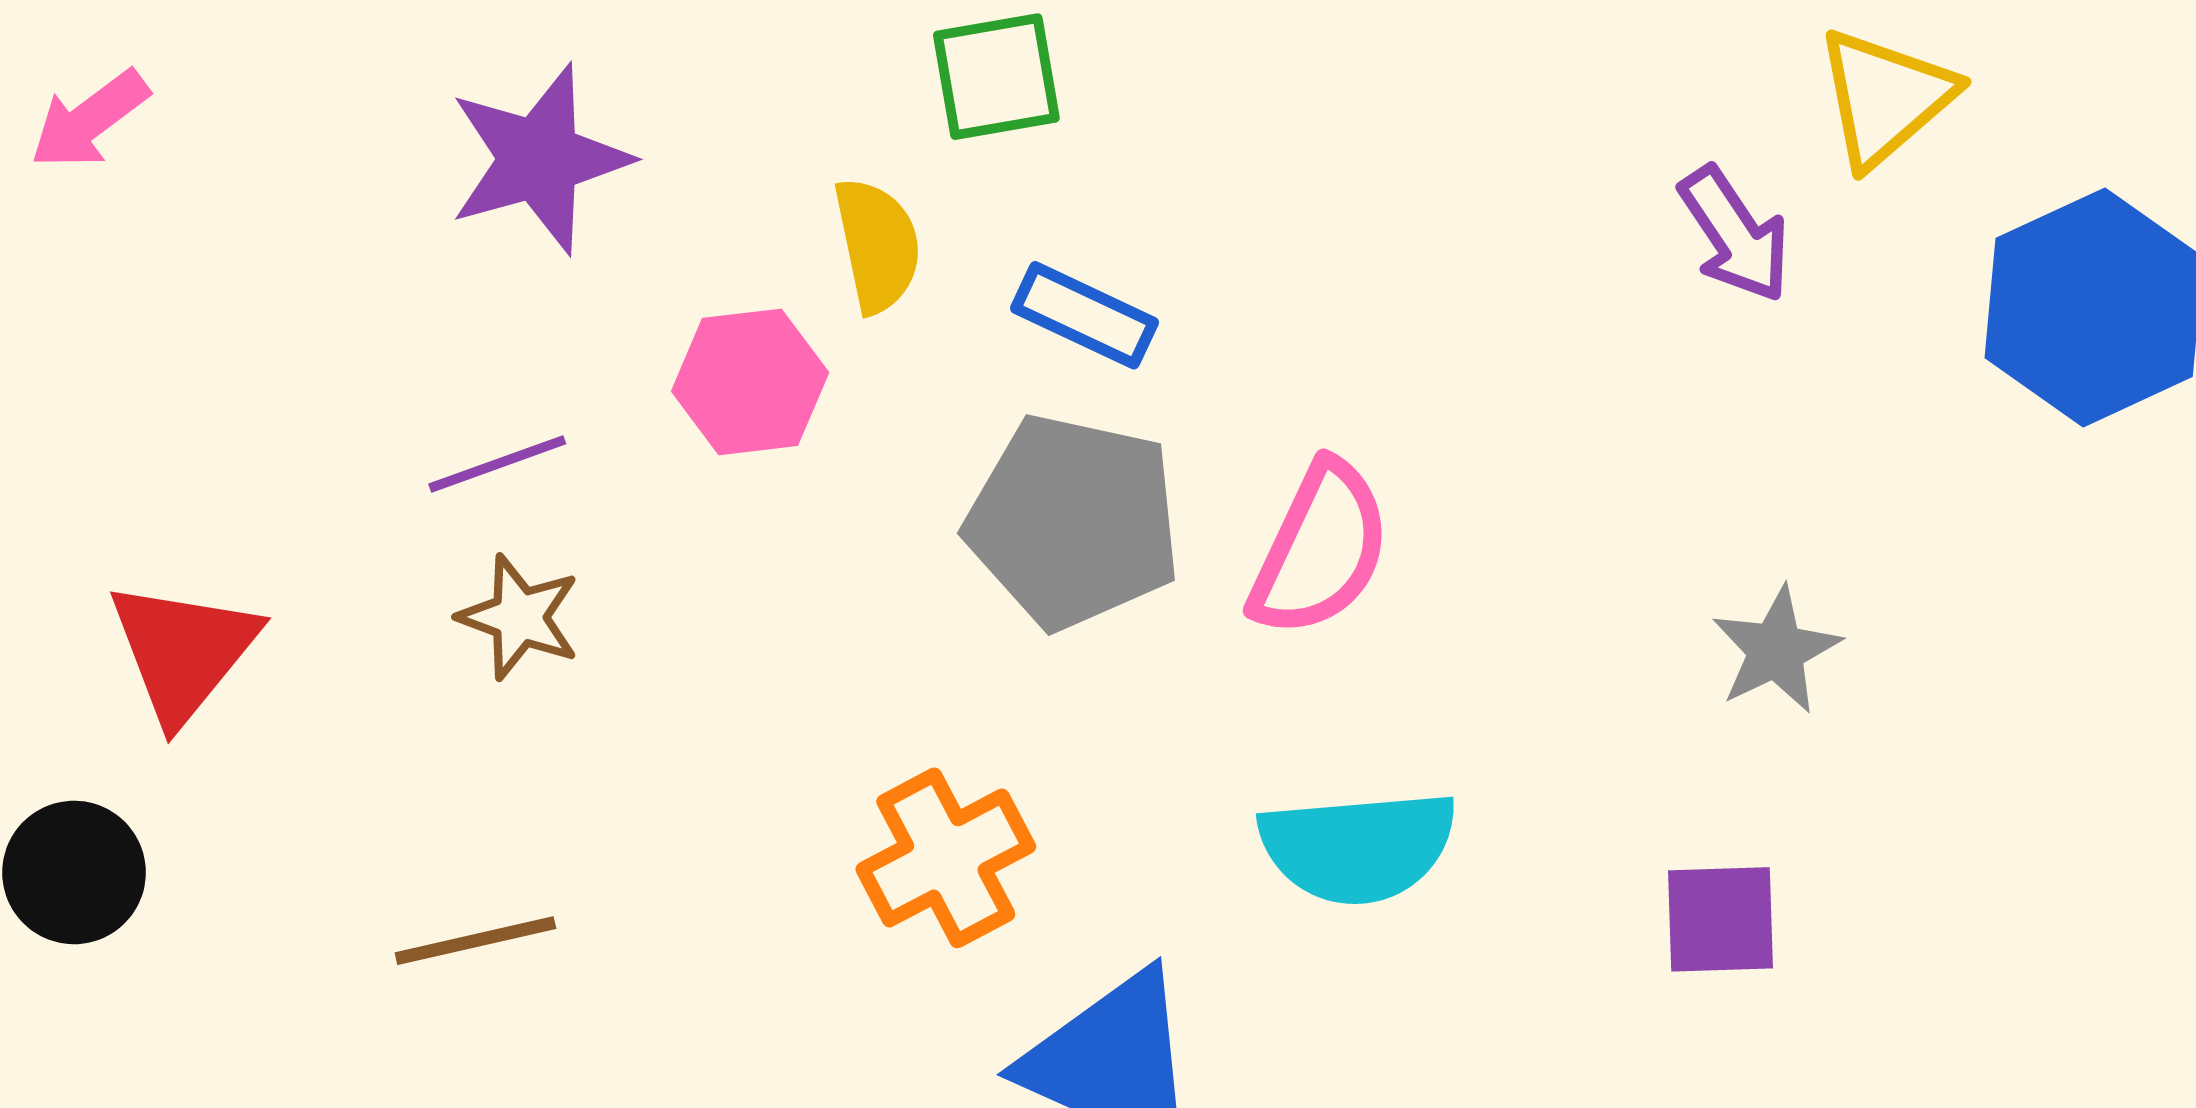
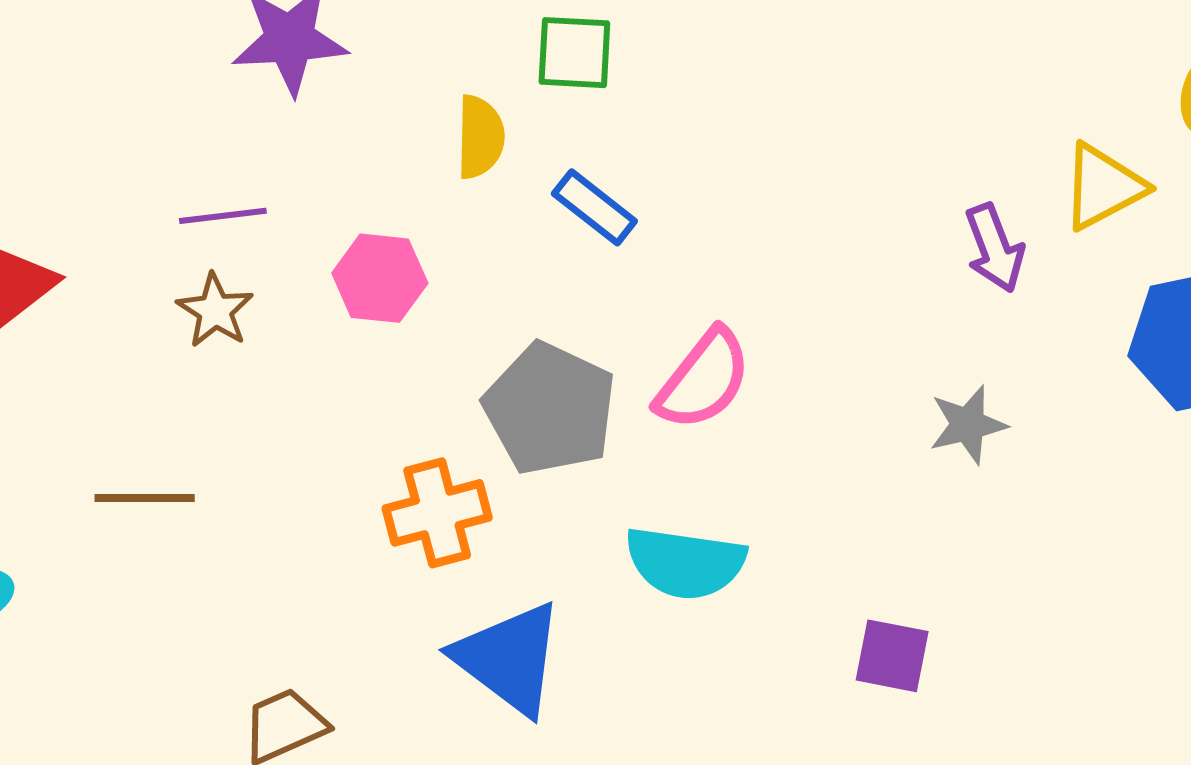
pink hexagon: (750, 382) -> (380, 278), moved
gray pentagon: (1073, 521) -> (550, 409), moved
gray star: (1776, 650) -> (968, 425), moved

